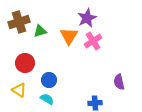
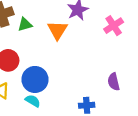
pink cross: (93, 41) -> (114, 26), moved
blue circle: (49, 80) -> (35, 79), size x1.5

